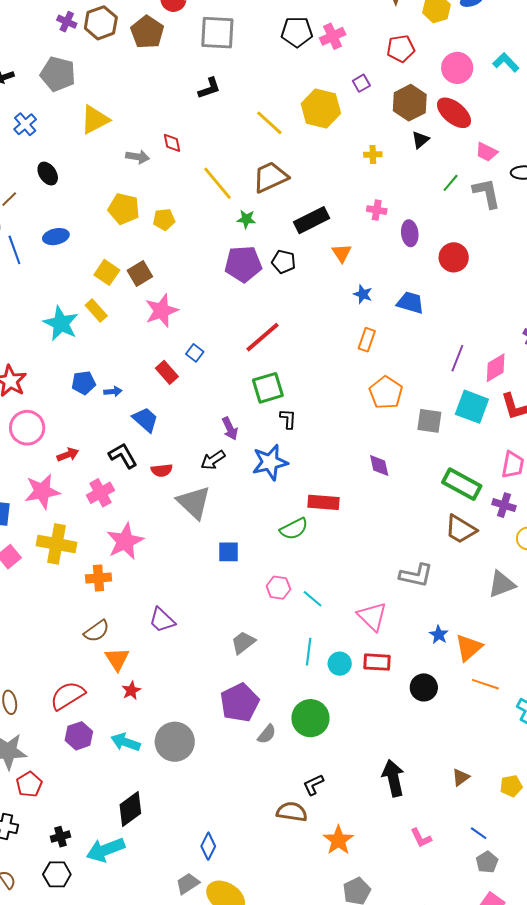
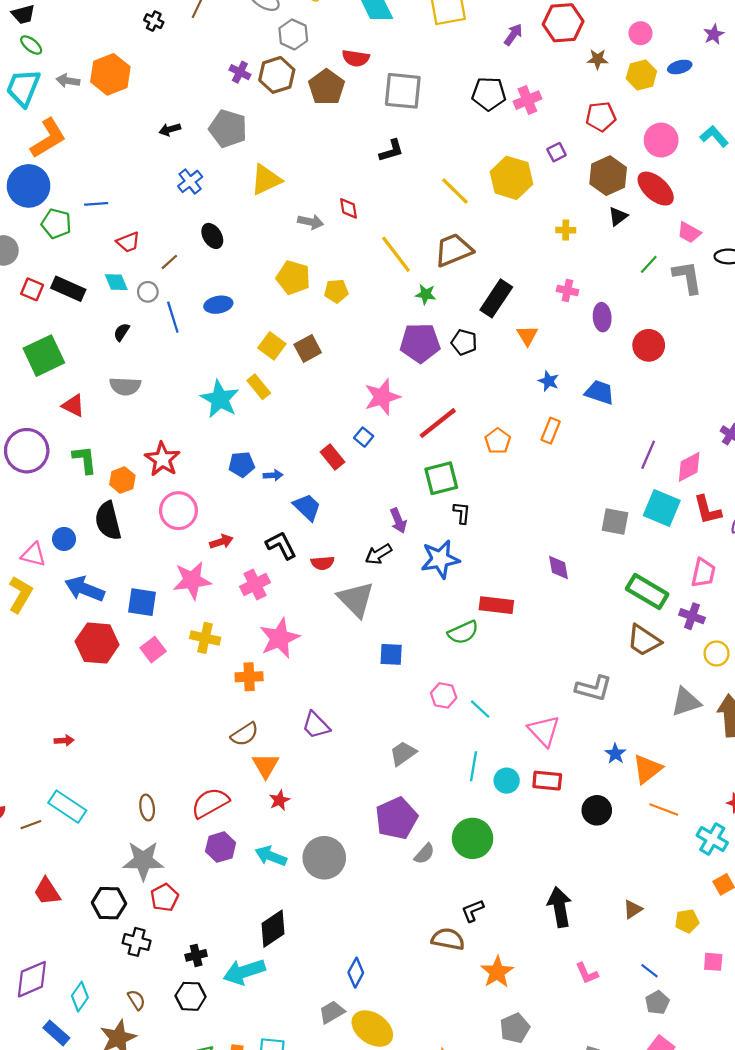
black rectangle: (312, 220) -> (496, 298), turned -32
pink star: (161, 311) -> (382, 397), moved
orange pentagon: (386, 393) -> (498, 441), moved, size x0.7
yellow cross: (56, 544) -> (205, 638), size x0.7

